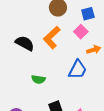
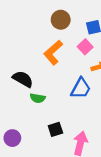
black semicircle: (25, 43) -> (23, 79), moved

